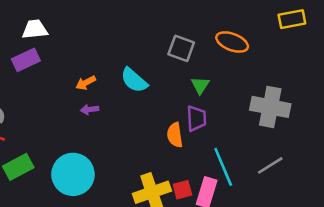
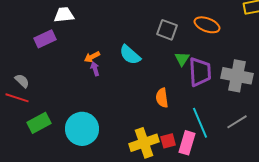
white trapezoid: (35, 29) -> (64, 15), moved
purple arrow: (90, 109) -> (95, 69), moved, turned 80
purple trapezoid: (196, 118) -> (200, 72), moved, size x1.4

